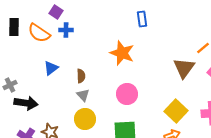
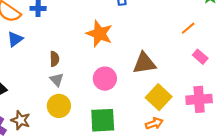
blue triangle: (51, 68) -> (15, 39), moved
brown triangle: (184, 68) -> (144, 63), moved, turned 45

